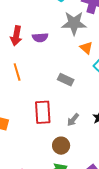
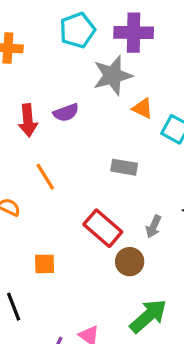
red rectangle: (43, 112) -> (103, 228), turned -30
brown circle: (61, 146) -> (130, 262), moved

